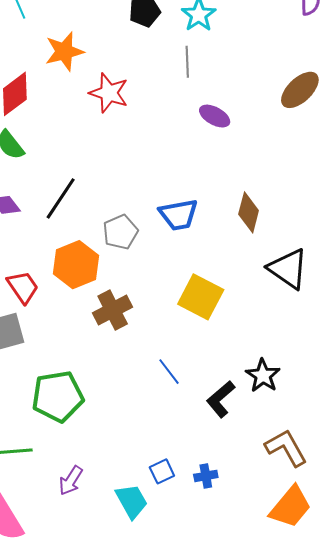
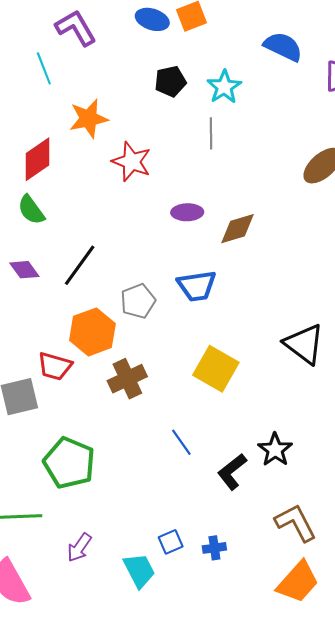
purple ellipse: (215, 116) -> (187, 212), moved, turned -32
brown diamond: (249, 212) -> (237, 229), moved, turned 57
red trapezoid: (23, 287) -> (55, 366), moved, turned 138
green pentagon: (58, 396) -> (69, 463), turned 30

